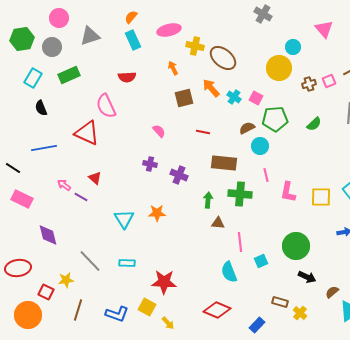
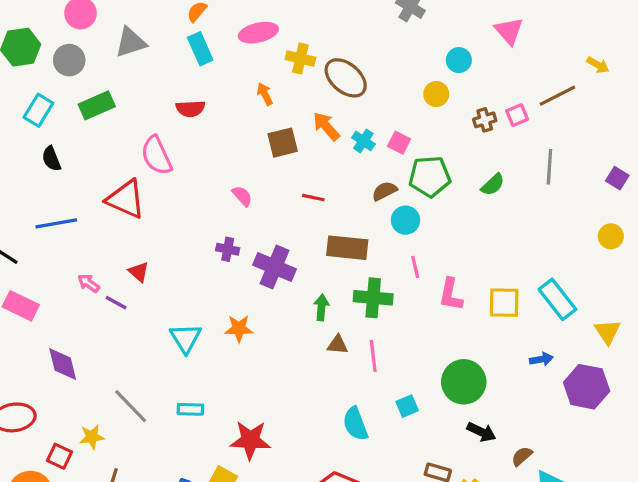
yellow circle: (279, 68) -> (436, 94), size x0.6
purple cross: (179, 175) -> (275, 267), size x1.4
pink line: (240, 242) -> (373, 356), moved

